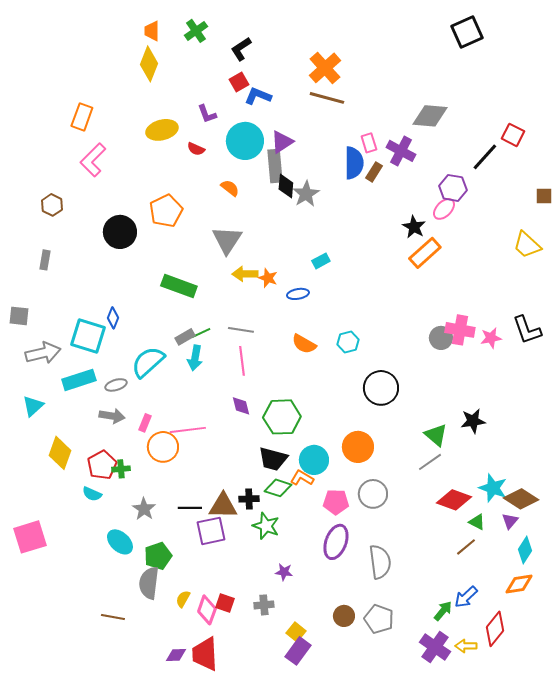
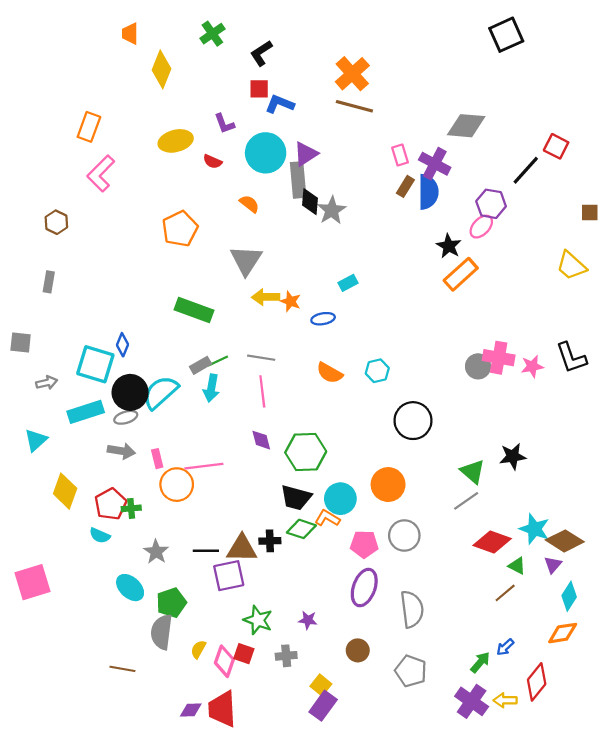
orange trapezoid: (152, 31) -> (130, 34), moved
red square: (239, 82) -> (259, 89), turned 30
blue semicircle: (354, 163) -> (428, 192), moved
black circle: (120, 232) -> (130, 392), moved
gray arrow: (43, 353) -> (47, 383), size x0.6
pink rectangle: (145, 423) -> (157, 459), turned -36
green star: (266, 526) -> (258, 620), moved
blue arrow: (466, 597) -> (505, 647), size x0.7
brown circle: (344, 616) -> (358, 650), moved

